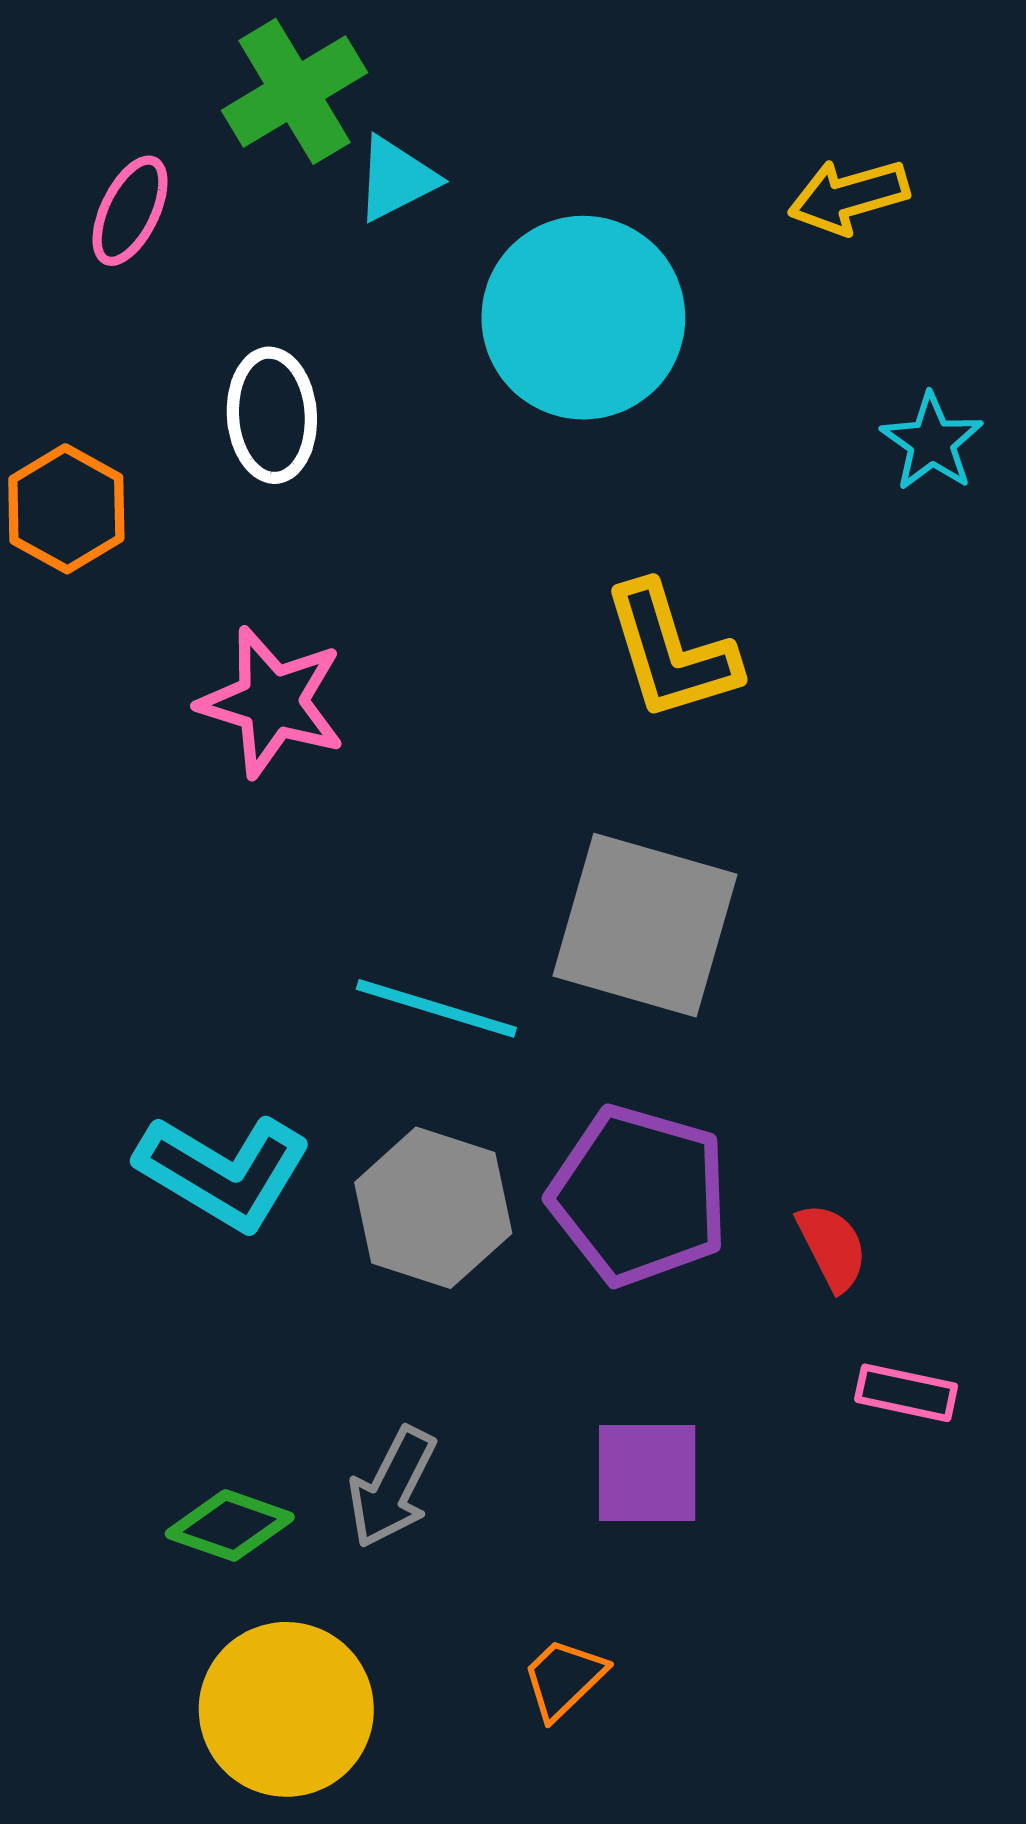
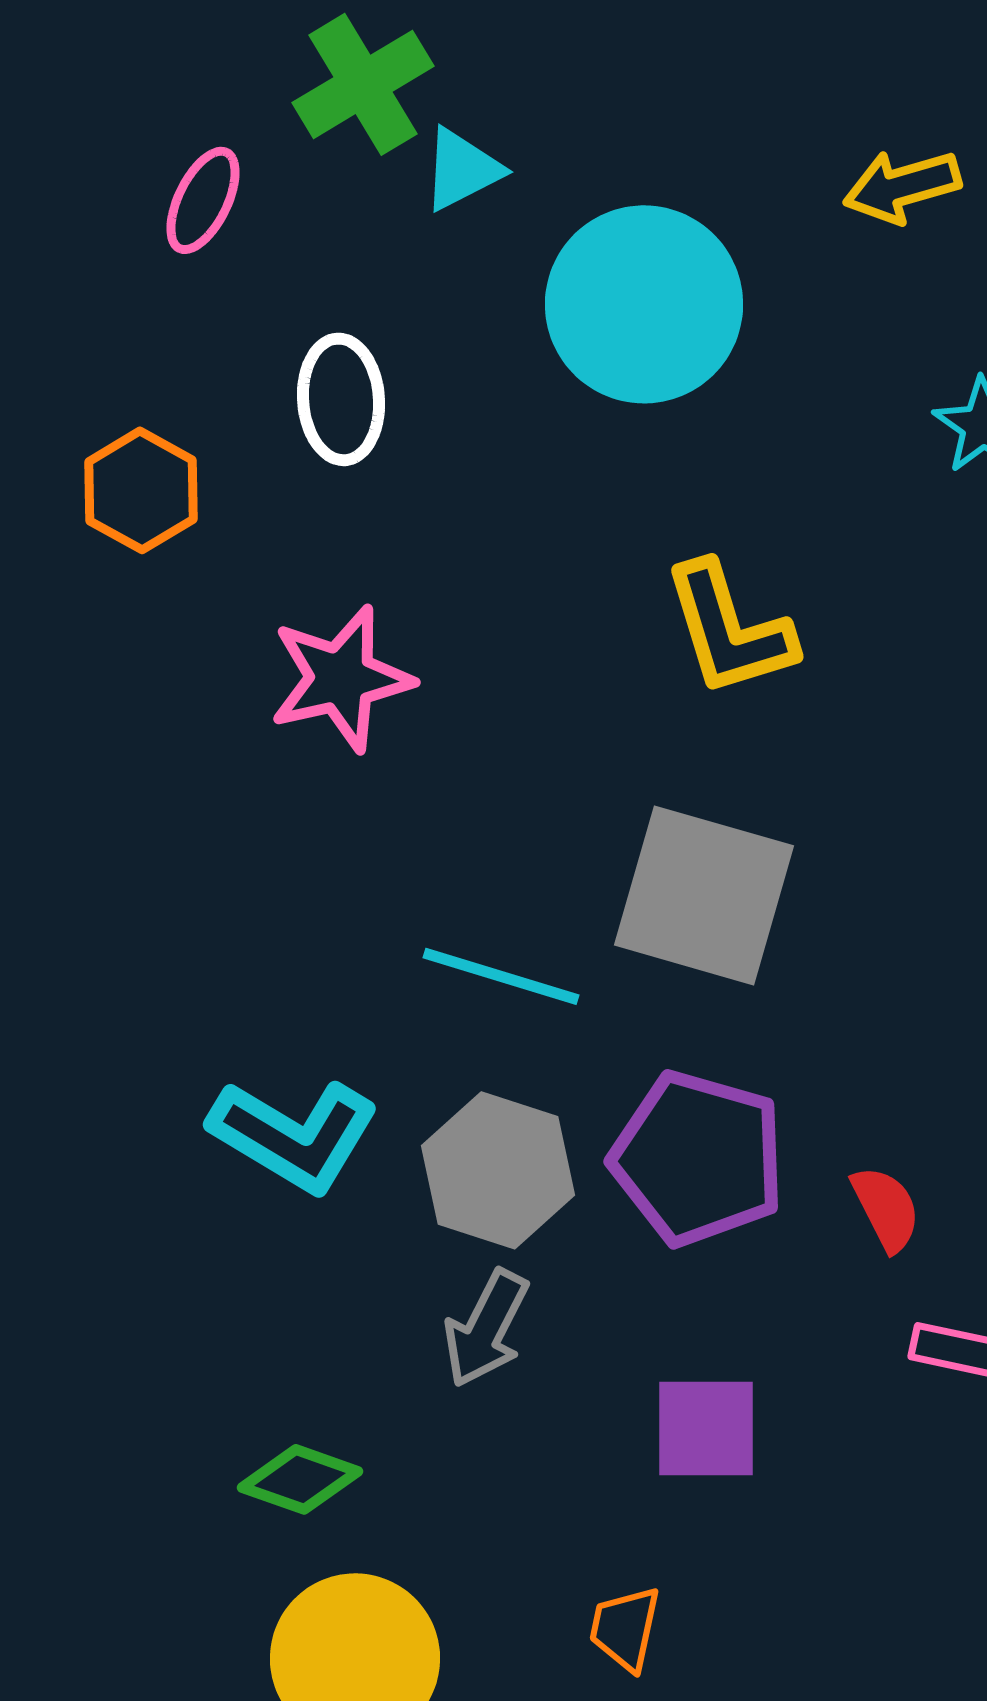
pink star: (272, 702) -> (341, 678), turned -30
gray arrow: (392, 1487) -> (486, 1328), moved
orange trapezoid: (564, 1679) -> (625, 1628), turned -34

